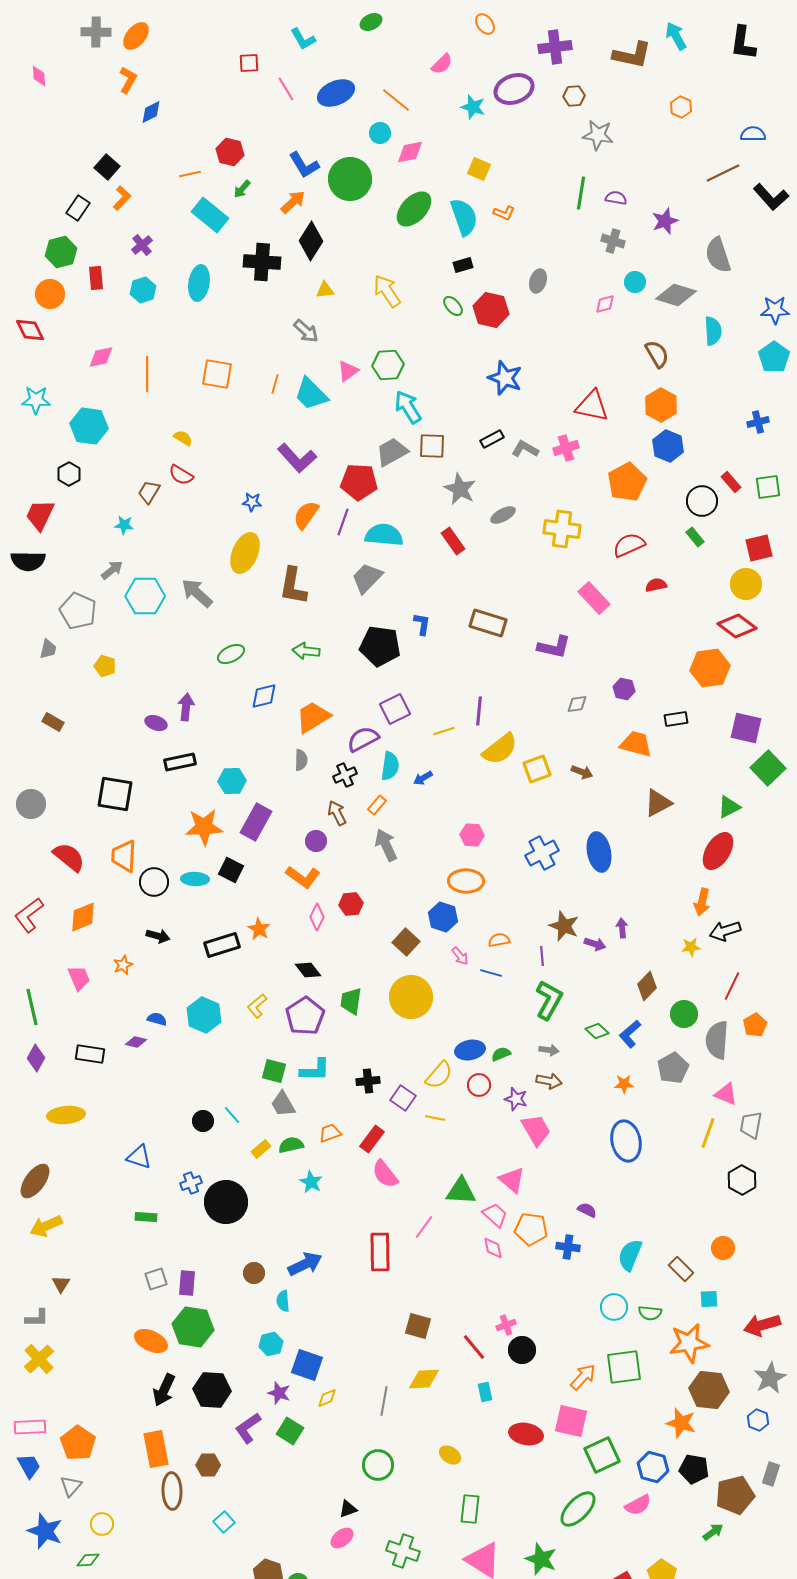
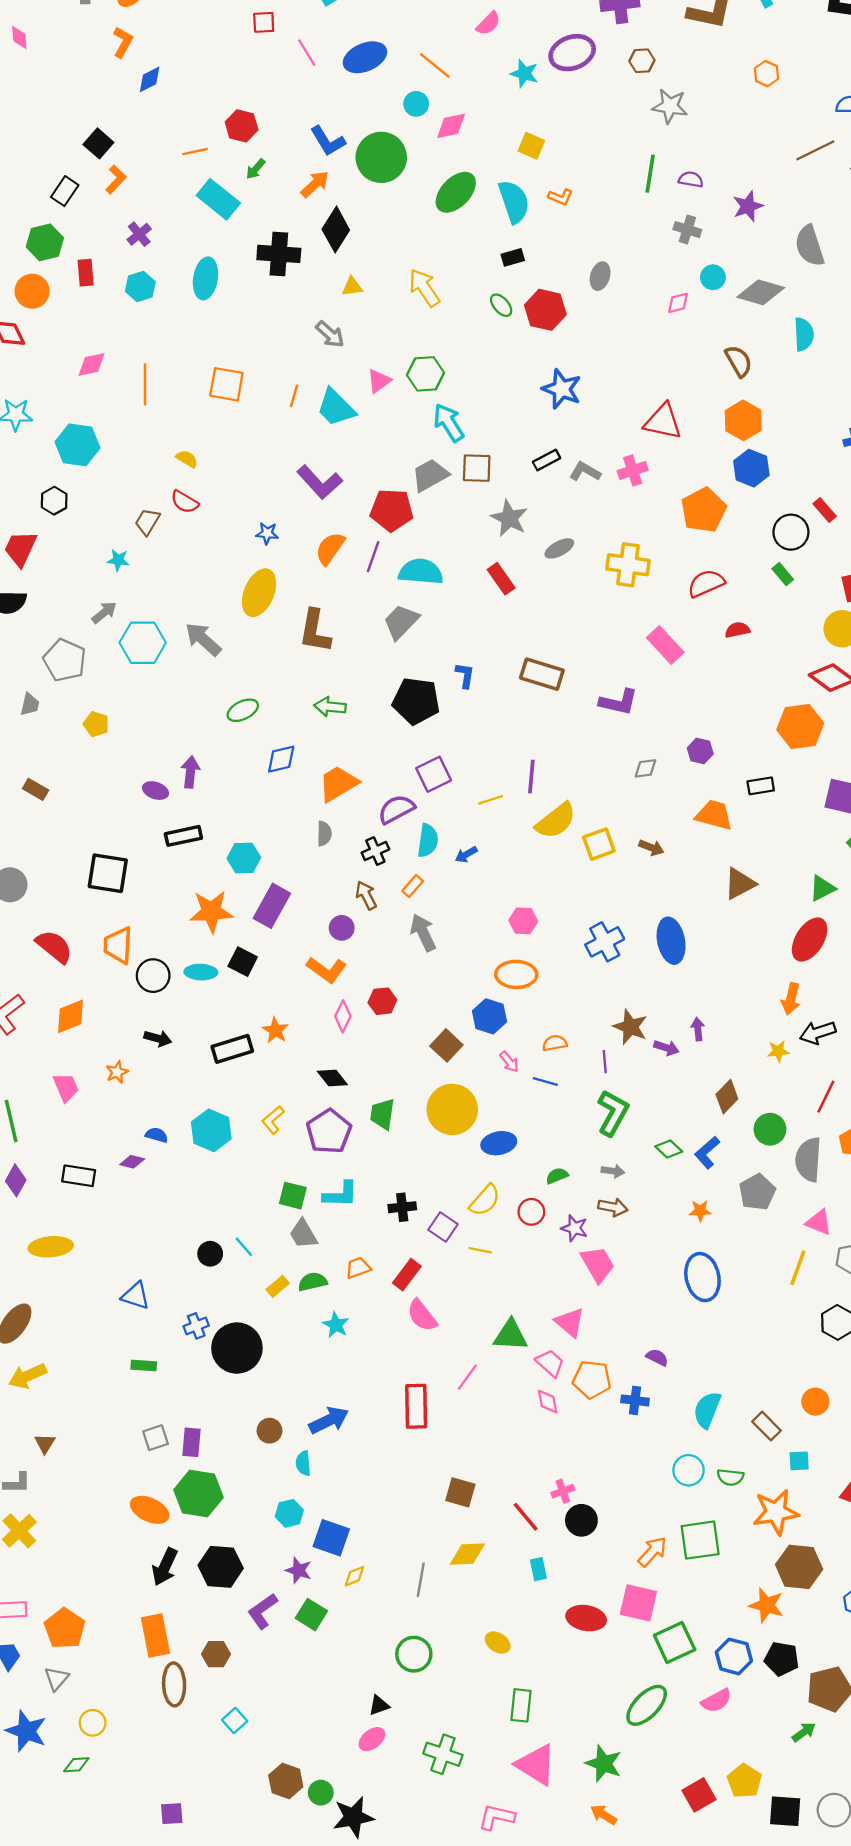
blue ellipse: (470, 1050) -> (499, 1143), moved

